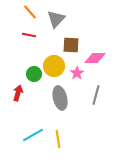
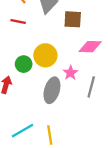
brown square: (71, 45) -> (73, 19), moved
pink star: (77, 73) -> (70, 73), moved
gray ellipse: (60, 98) -> (52, 90), turned 30

